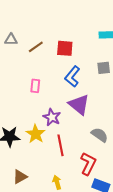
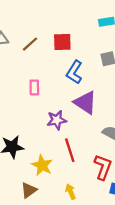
purple star: (52, 117) -> (57, 120), turned -30
yellow star: (36, 134) -> (42, 165), moved

